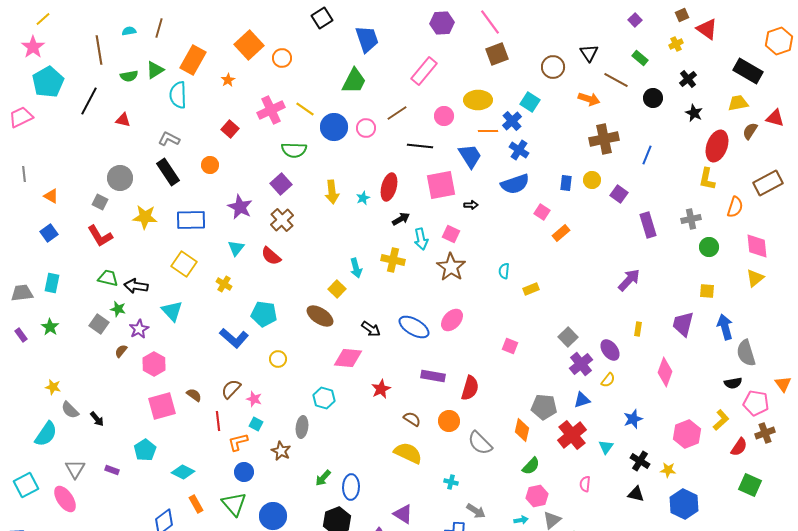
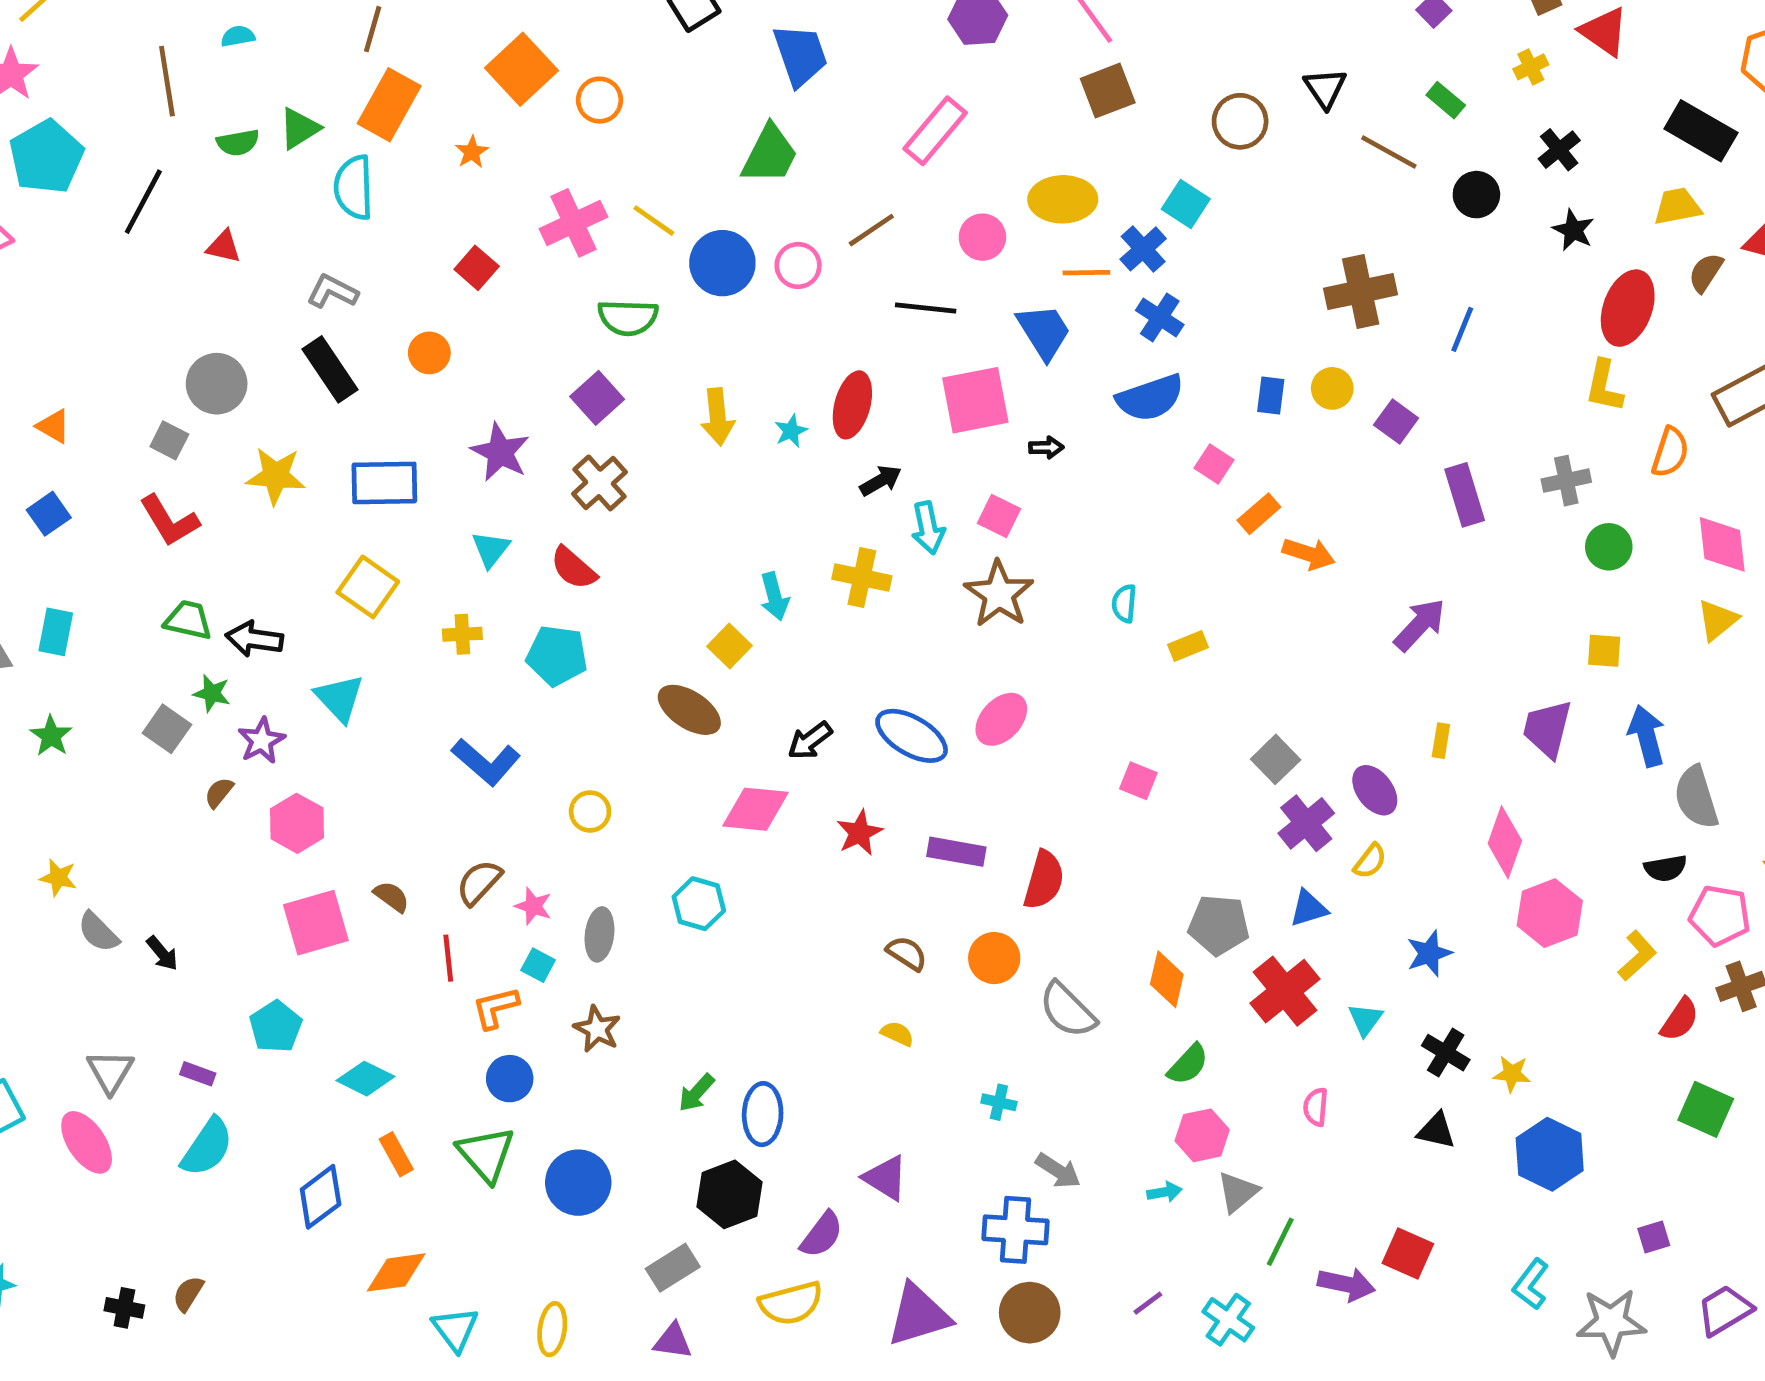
brown line: (159, 28) -> (373, 29), moved
orange arrow: (589, 99) -> (1309, 554), moved
yellow cross: (224, 284) -> (462, 634), turned -35
cyan pentagon: (264, 314) -> (557, 655), moved
black arrow: (371, 329) -> (810, 741), turned 108
red star: (381, 389) -> (860, 833), moved
gray ellipse: (302, 427) -> (599, 934), moved
cyan semicircle: (46, 434) -> (207, 1147), moved
pink hexagon: (687, 434) -> (1550, 913), moved
yellow semicircle: (408, 453) -> (897, 1034), size x0.5

